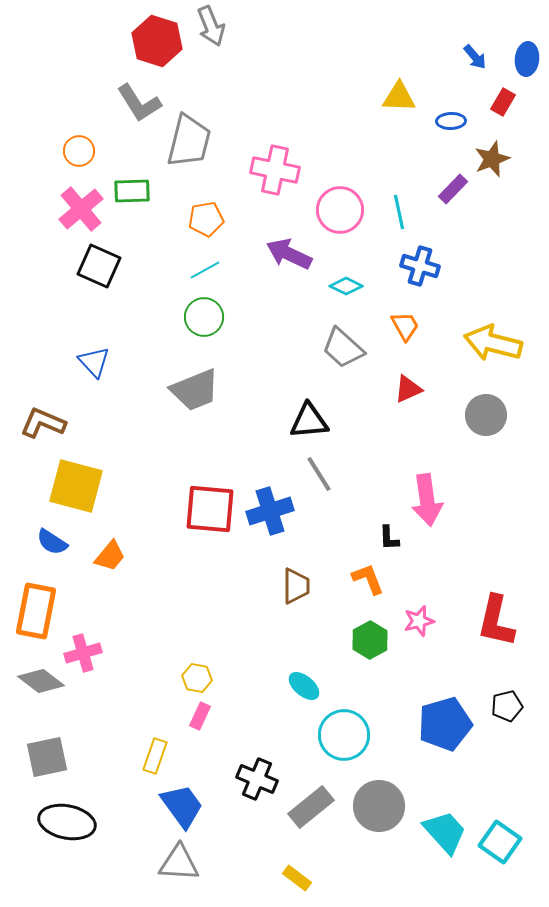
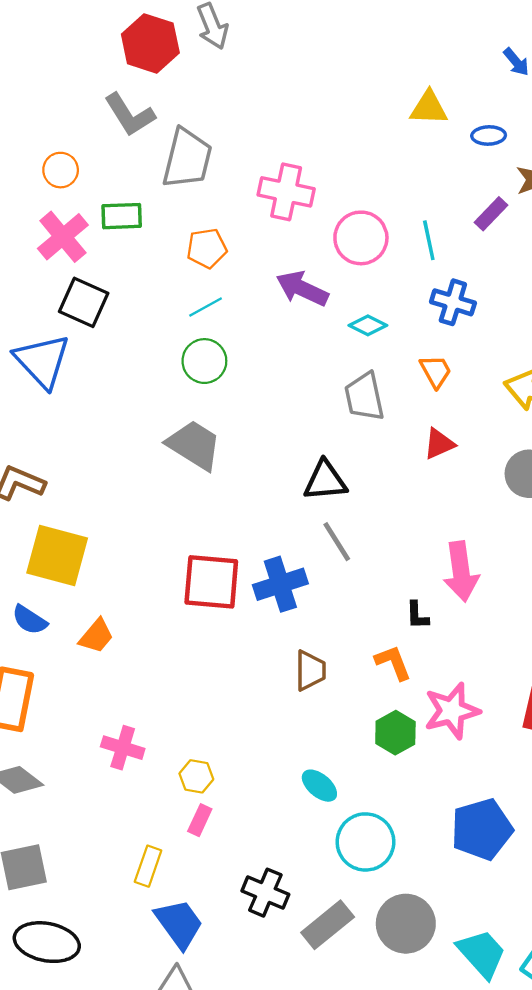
gray trapezoid: (343, 348) -> (364, 397), turned 36
blue triangle: (94, 362) -> (42, 361), moved, size x1.6
gray trapezoid: (195, 390) -> (194, 445), turned -126
pink star: (419, 621) -> (452, 711), size x1.6
pink cross: (83, 653) -> (123, 748), moved, turned 33

